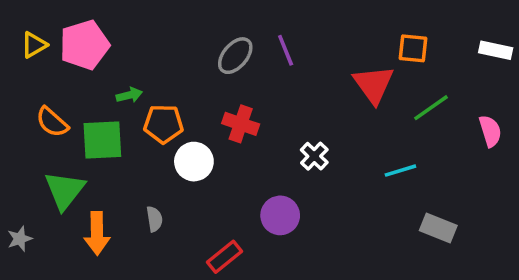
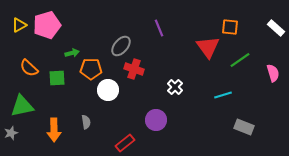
white rectangle: (496, 50) -> (276, 28), turned 30
gray ellipse: (235, 56) -> (121, 46), moved
green square: (102, 140) -> (57, 78), size x0.7
green triangle: (65, 190) -> (22, 106), moved, turned 40

